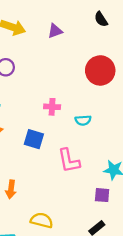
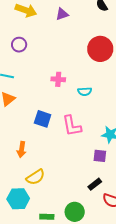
blue square: (34, 139) -> (43, 119), moved
yellow semicircle: (42, 220) -> (35, 177), moved, turned 132

